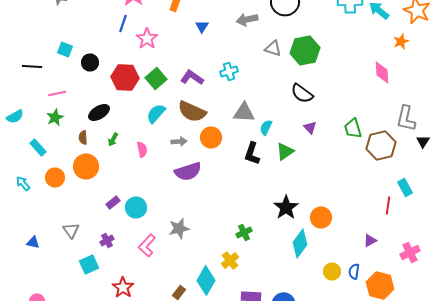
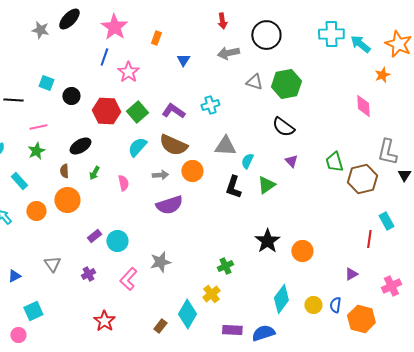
blue triangle: (33, 242) -> (14, 276), turned -40
cyan diamond: (300, 244) -> (281, 299), moved
cyan square: (89, 264) -> (33, 311), moved

